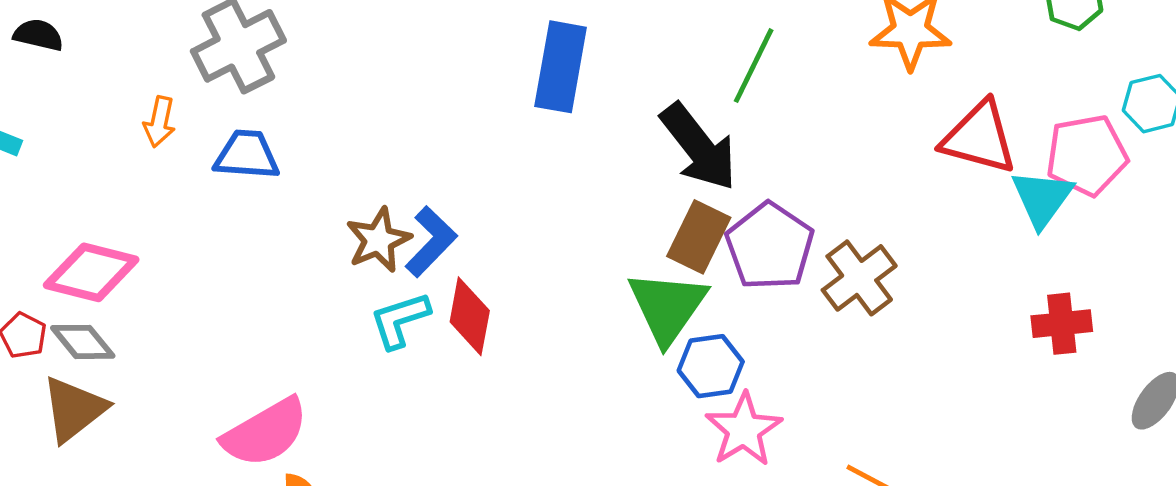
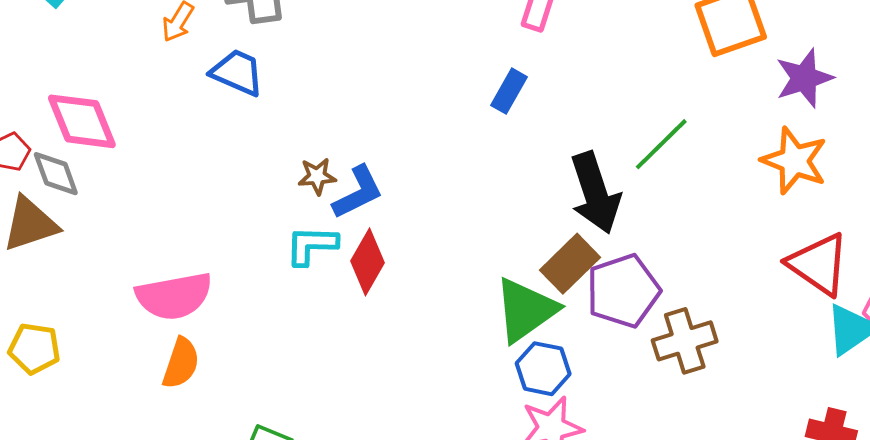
blue rectangle: (561, 67) -> (509, 91), size x0.6
brown star: (378, 240) -> (317, 176), size x0.7
pink diamond: (91, 272) -> (82, 121), turned 34

